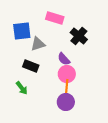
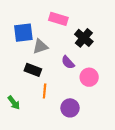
pink circle: (67, 74) -> (89, 77), moved
orange line: (67, 86) -> (45, 91), moved
green arrow: (22, 88) -> (14, 103), moved

